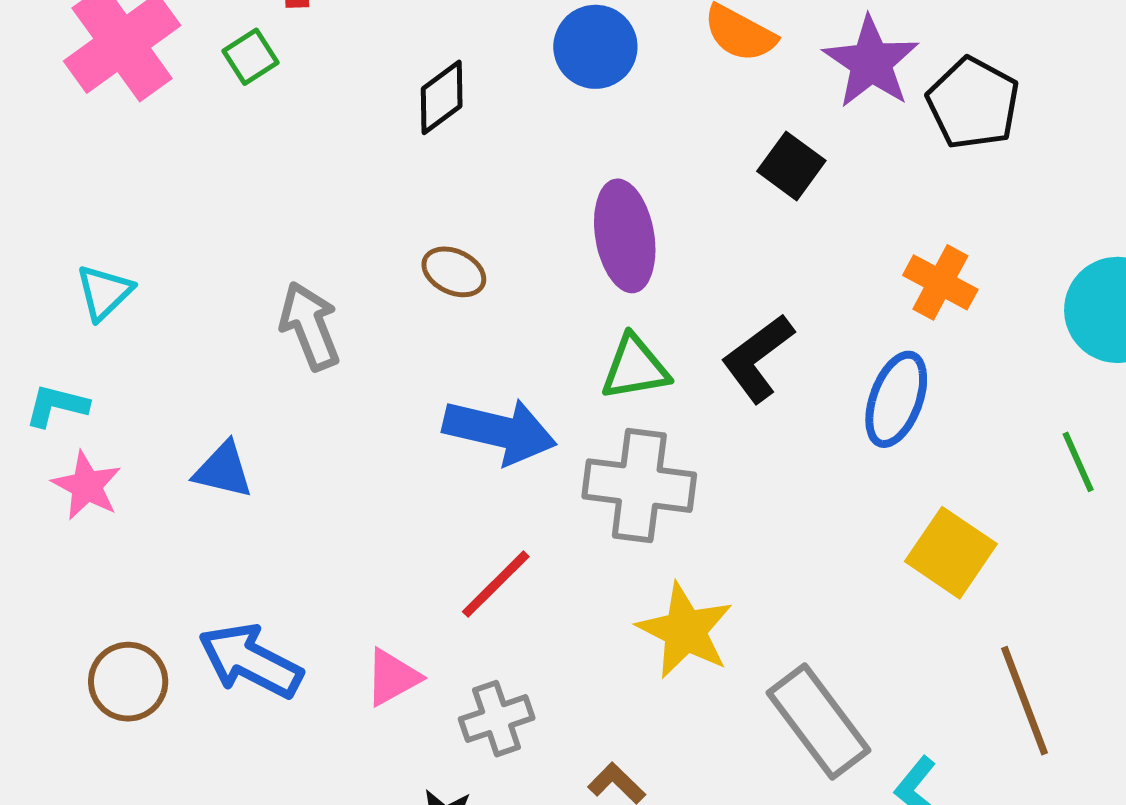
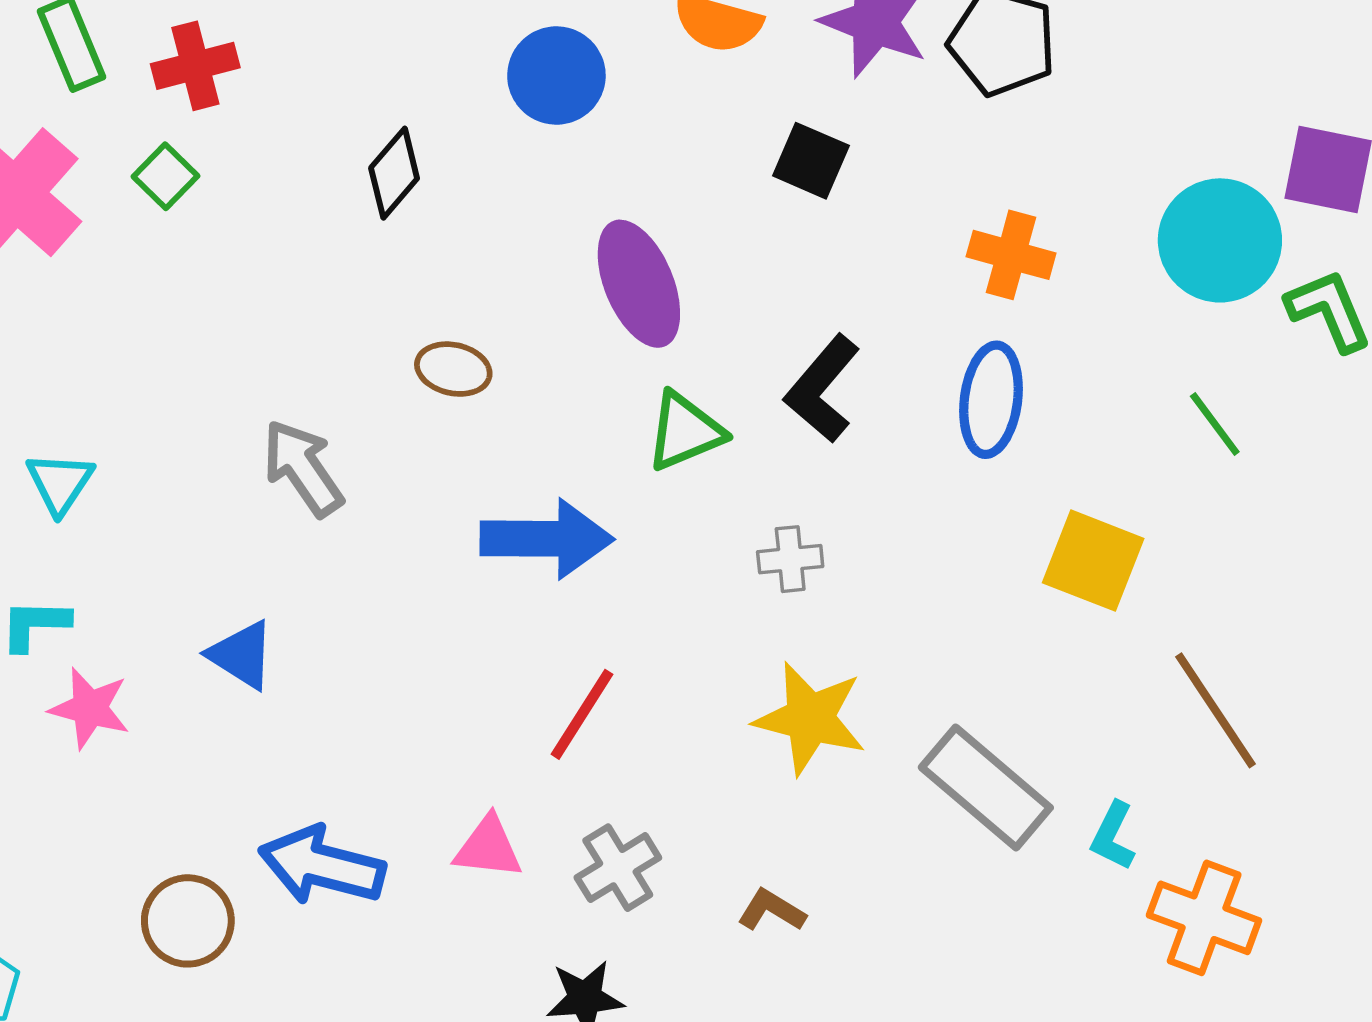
blue triangle: (223, 470) -> (242, 655), turned 32
gray cross: (639, 486) -> (790, 559), moved, size x0.5
pink triangle: (392, 677) -> (488, 847), turned 48

